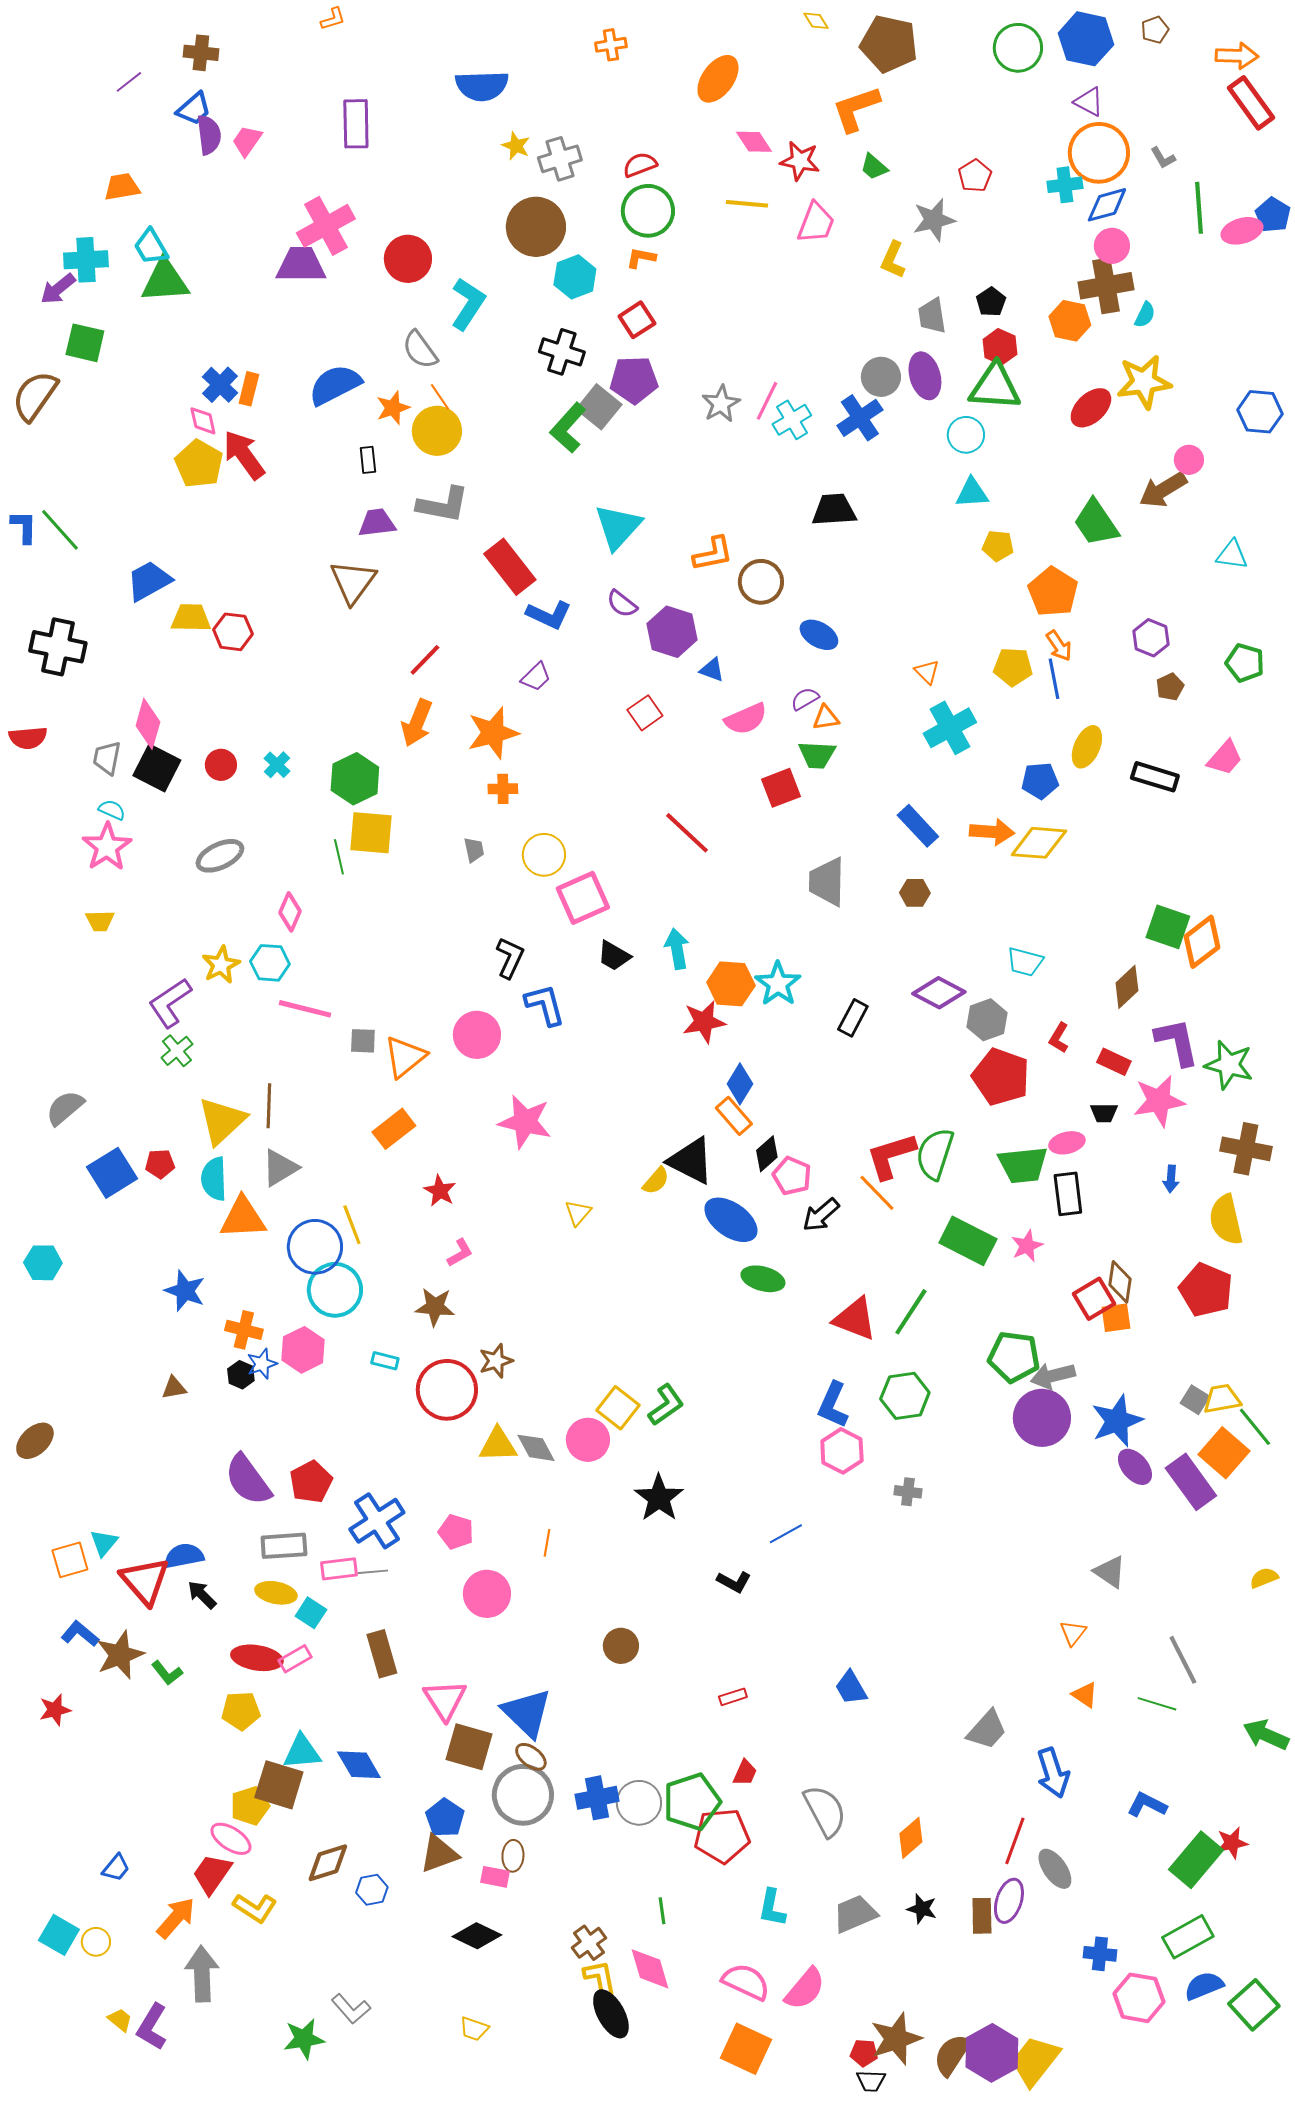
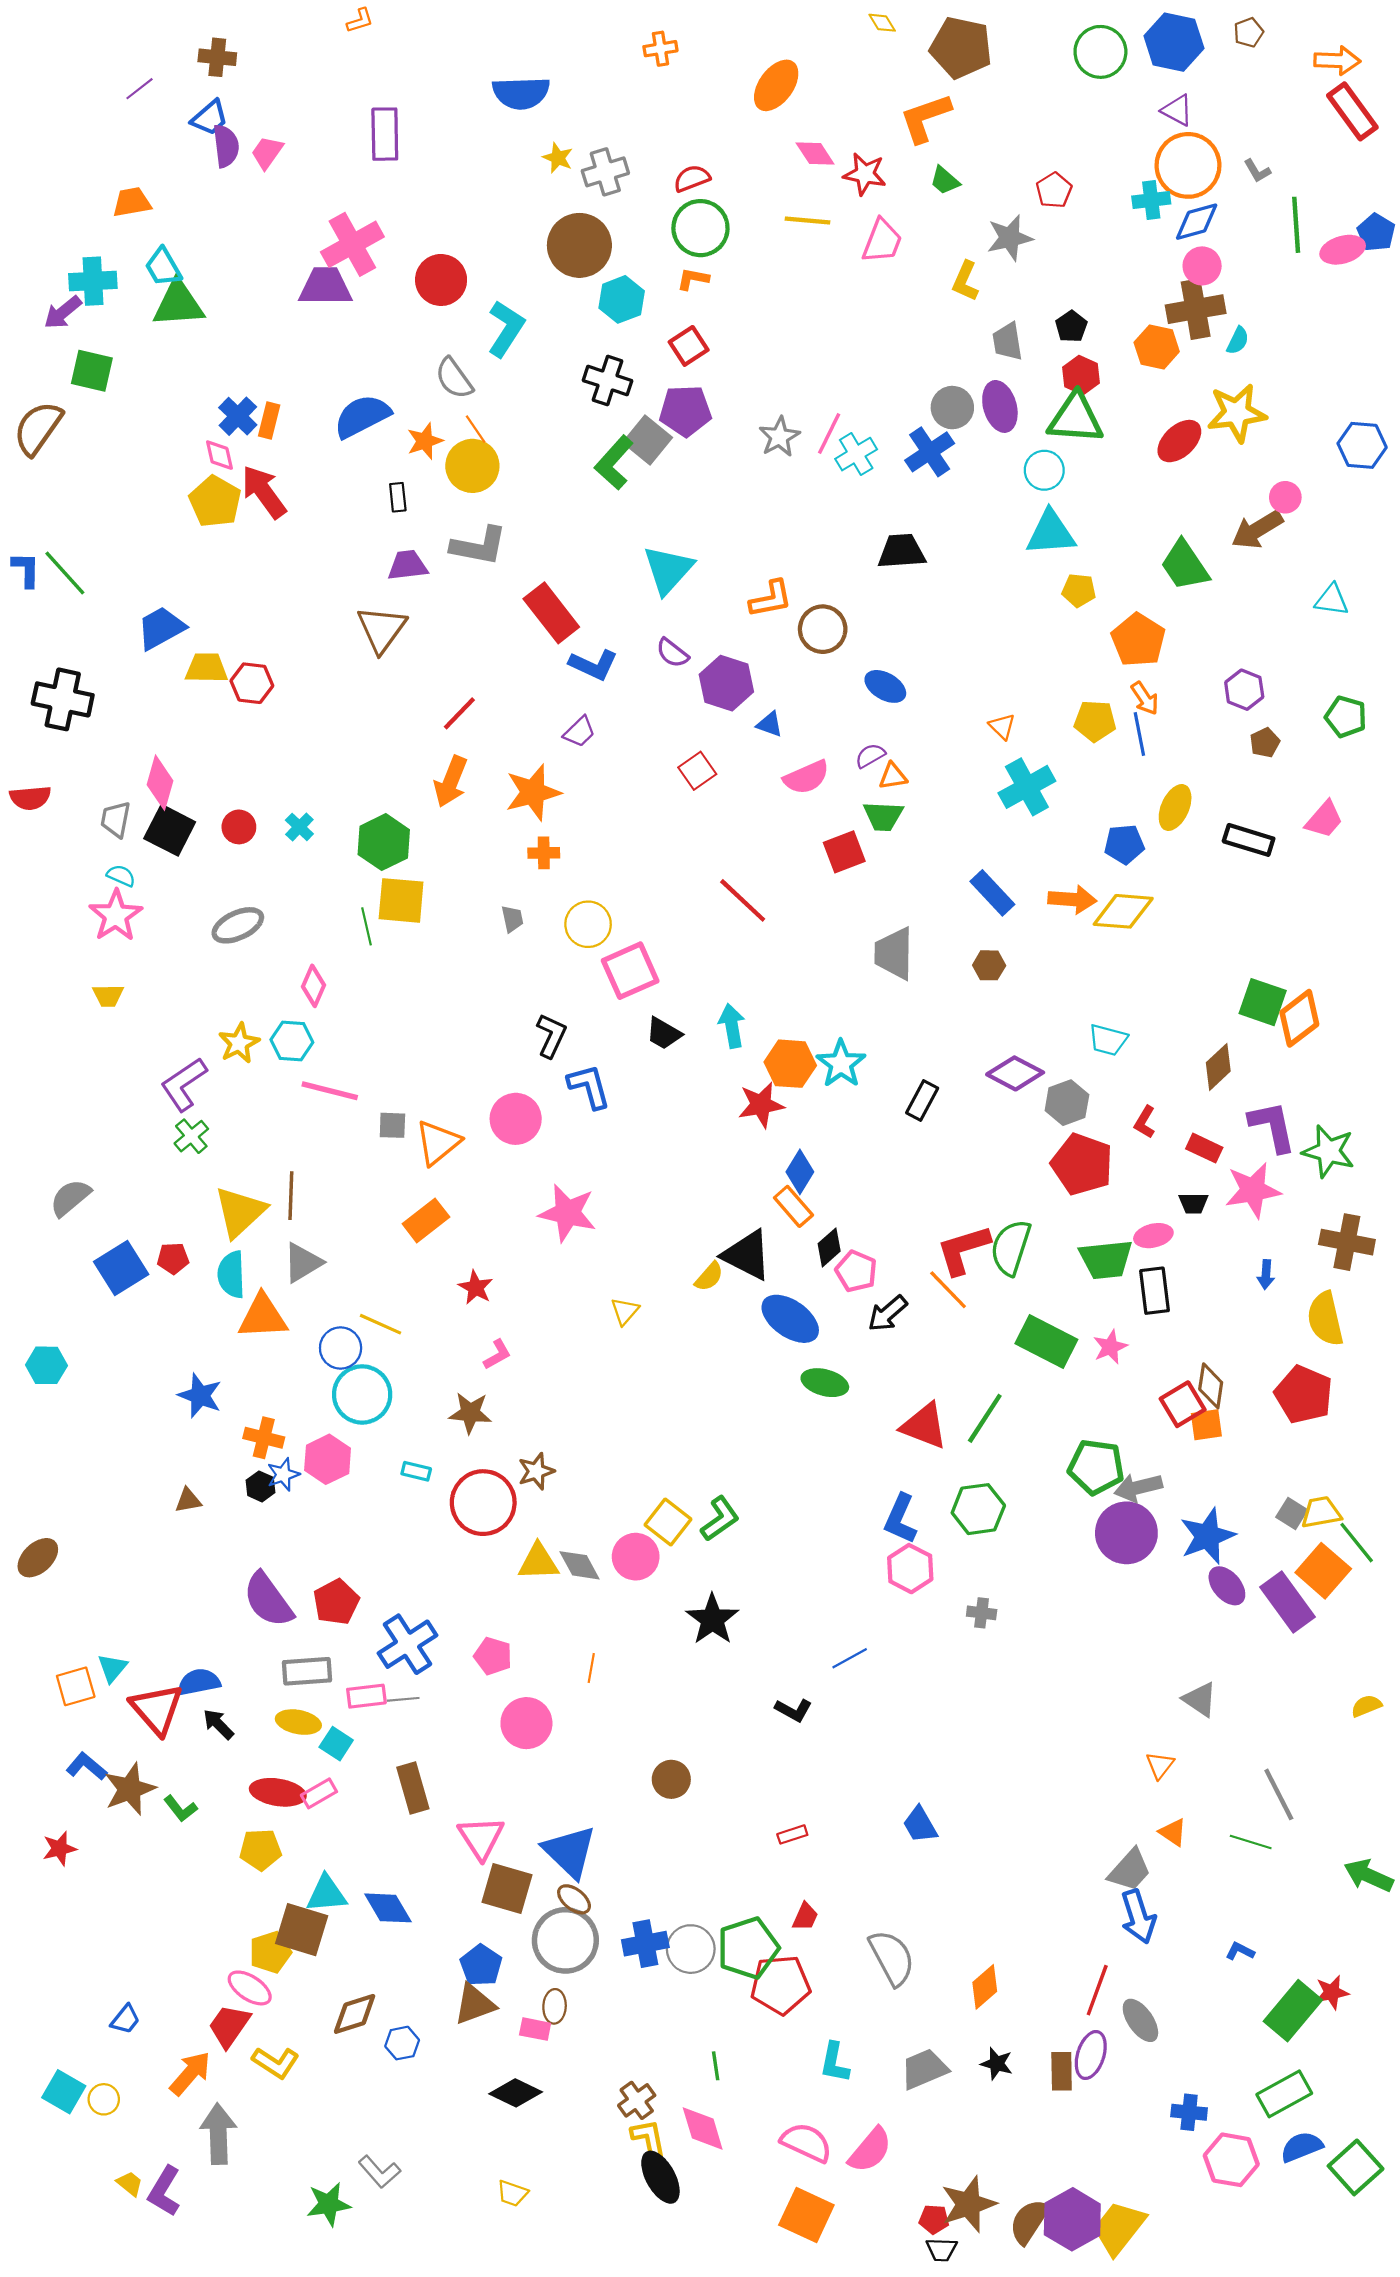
cyan triangle: (972, 493) -> (1051, 533), size x1.4
yellow line: (352, 1225) -> (381, 1324), turned -45
blue circle: (315, 1247) -> (341, 1348), size x0.7
gray trapezoid: (987, 1730) -> (1130, 1870), moved
blue L-shape: (1147, 1805) -> (1240, 1951), size x0.7

